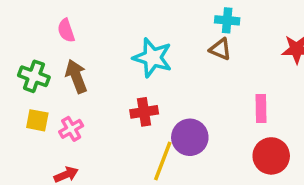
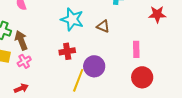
brown triangle: (220, 49) -> (103, 26), moved
brown arrow: (76, 76) -> (21, 40), moved

